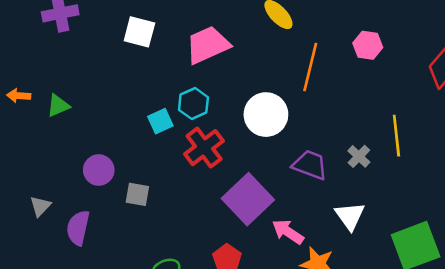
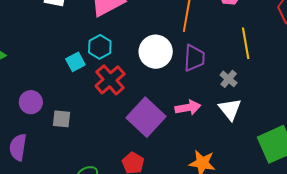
yellow line: (396, 136) -> (246, 43), moved
purple trapezoid: (310, 165) -> (194, 58), moved, turned 76
white triangle: (350, 216) -> (230, 109), moved
pink arrow: (288, 232) -> (188, 108), moved, turned 140

